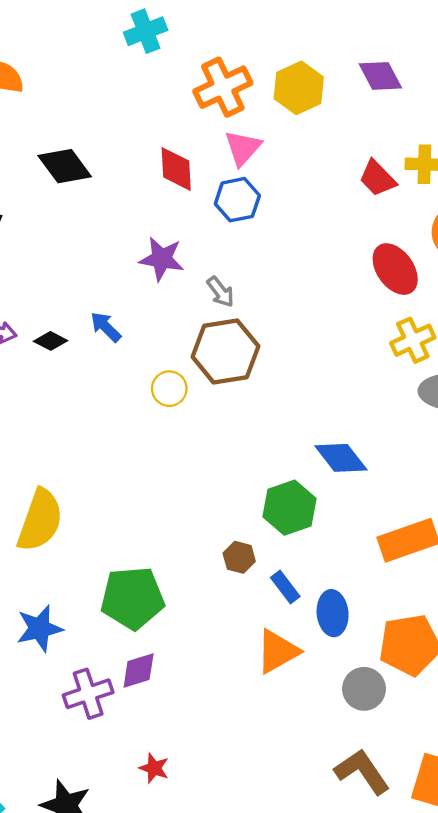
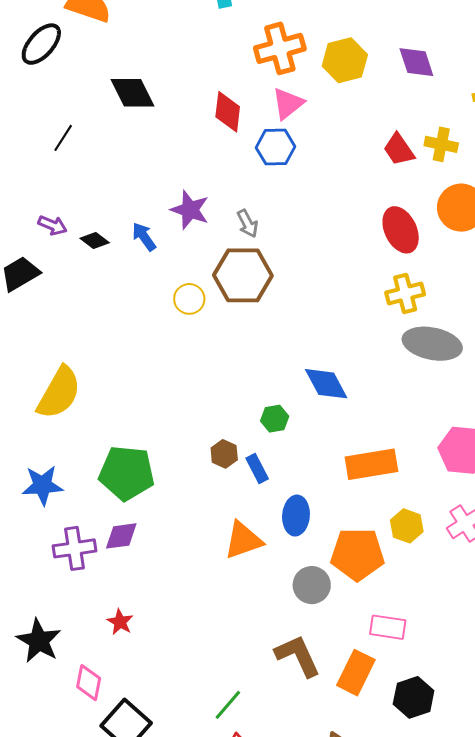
purple star: (162, 259) -> (190, 210), moved
green hexagon: (289, 508) -> (275, 419), size x0.6
blue rectangle: (285, 587) -> (257, 468), moved

